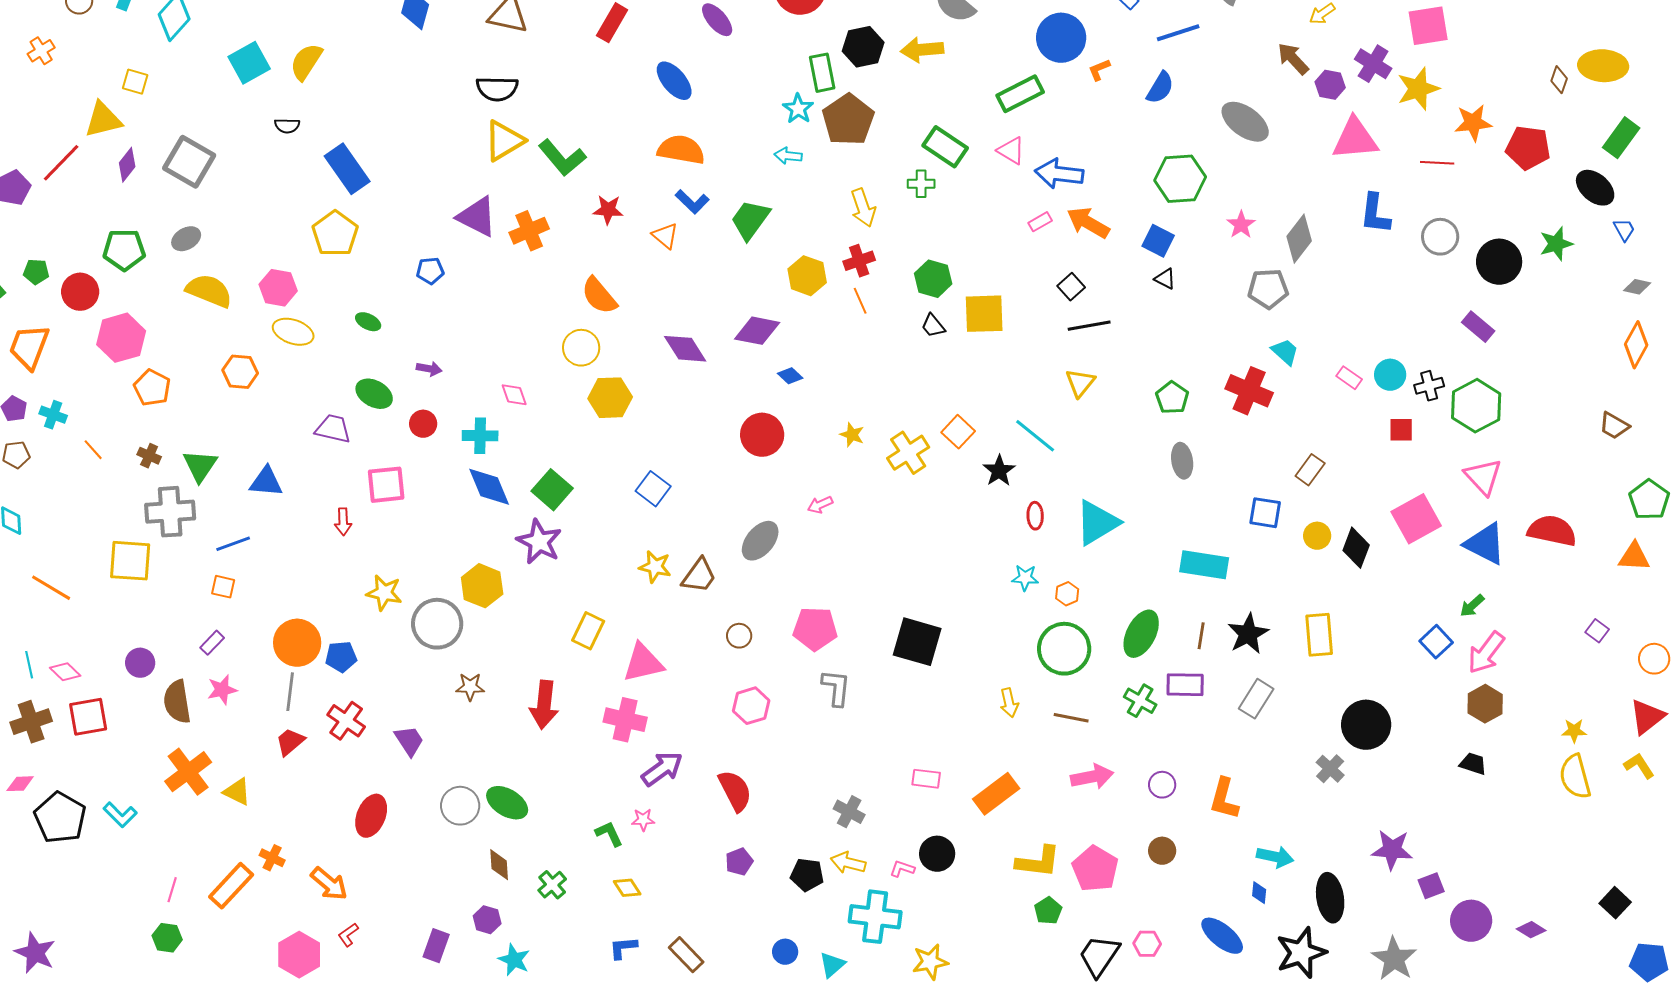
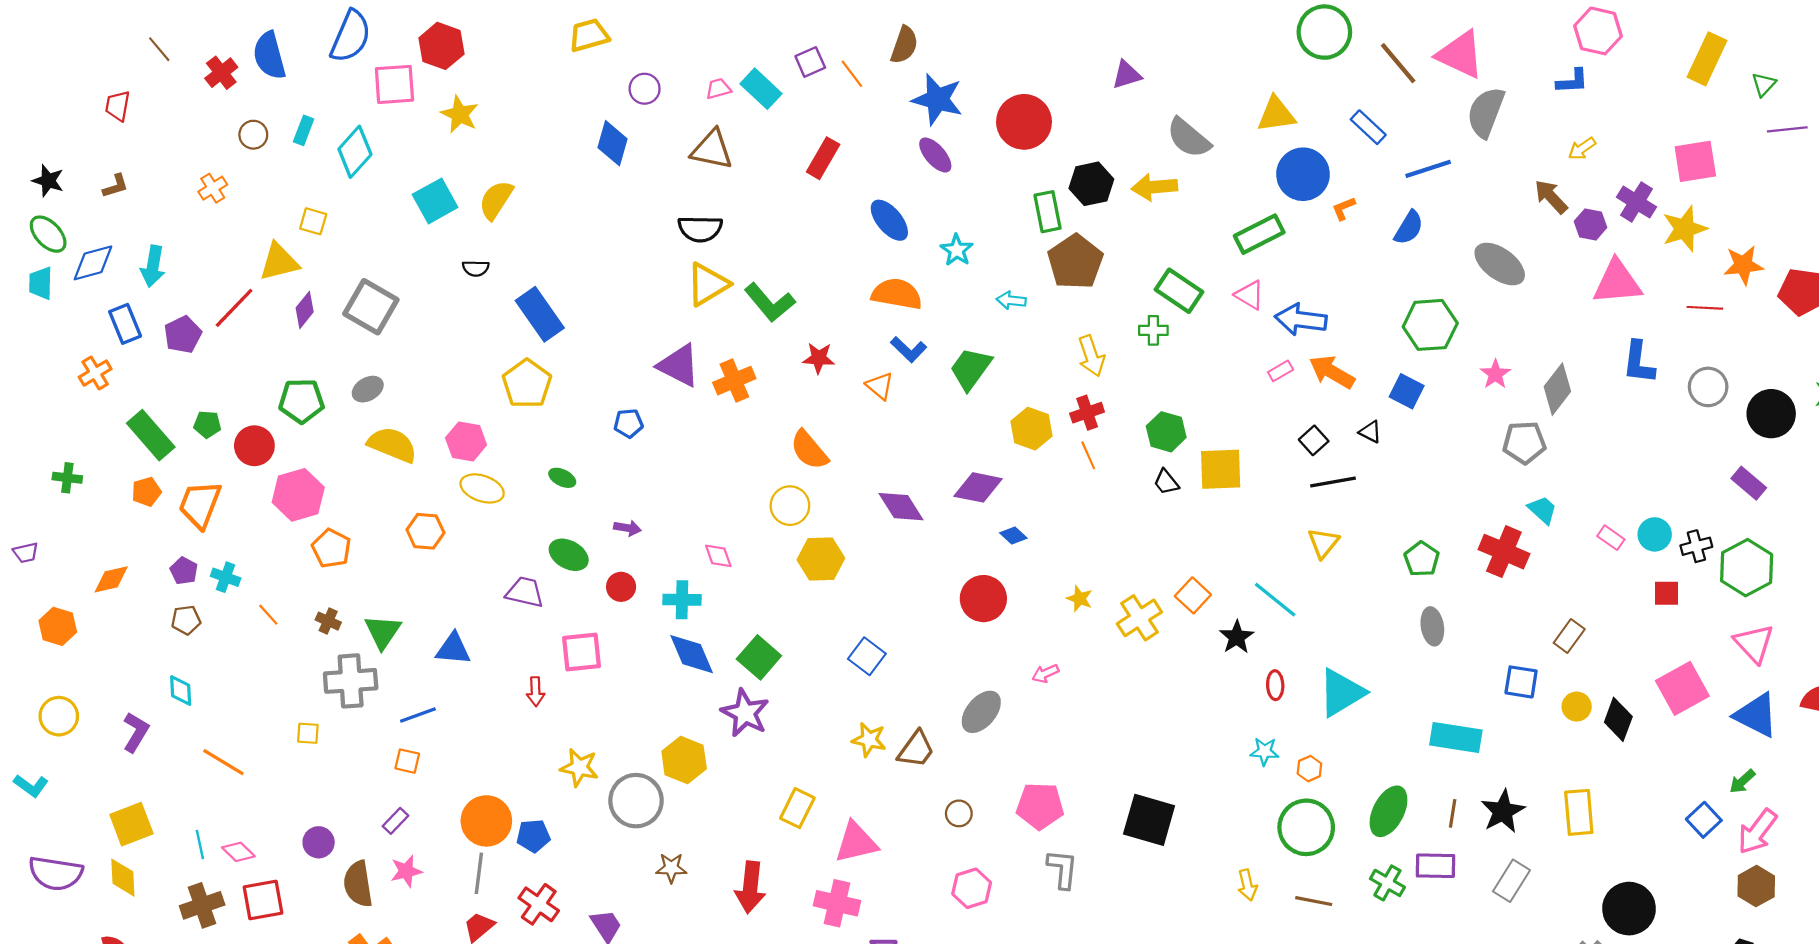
cyan star: (798, 109) -> (957, 250), moved
black triangle: (1165, 279) -> (1370, 432), moved
yellow square: (130, 561) -> (308, 733), size x0.5

